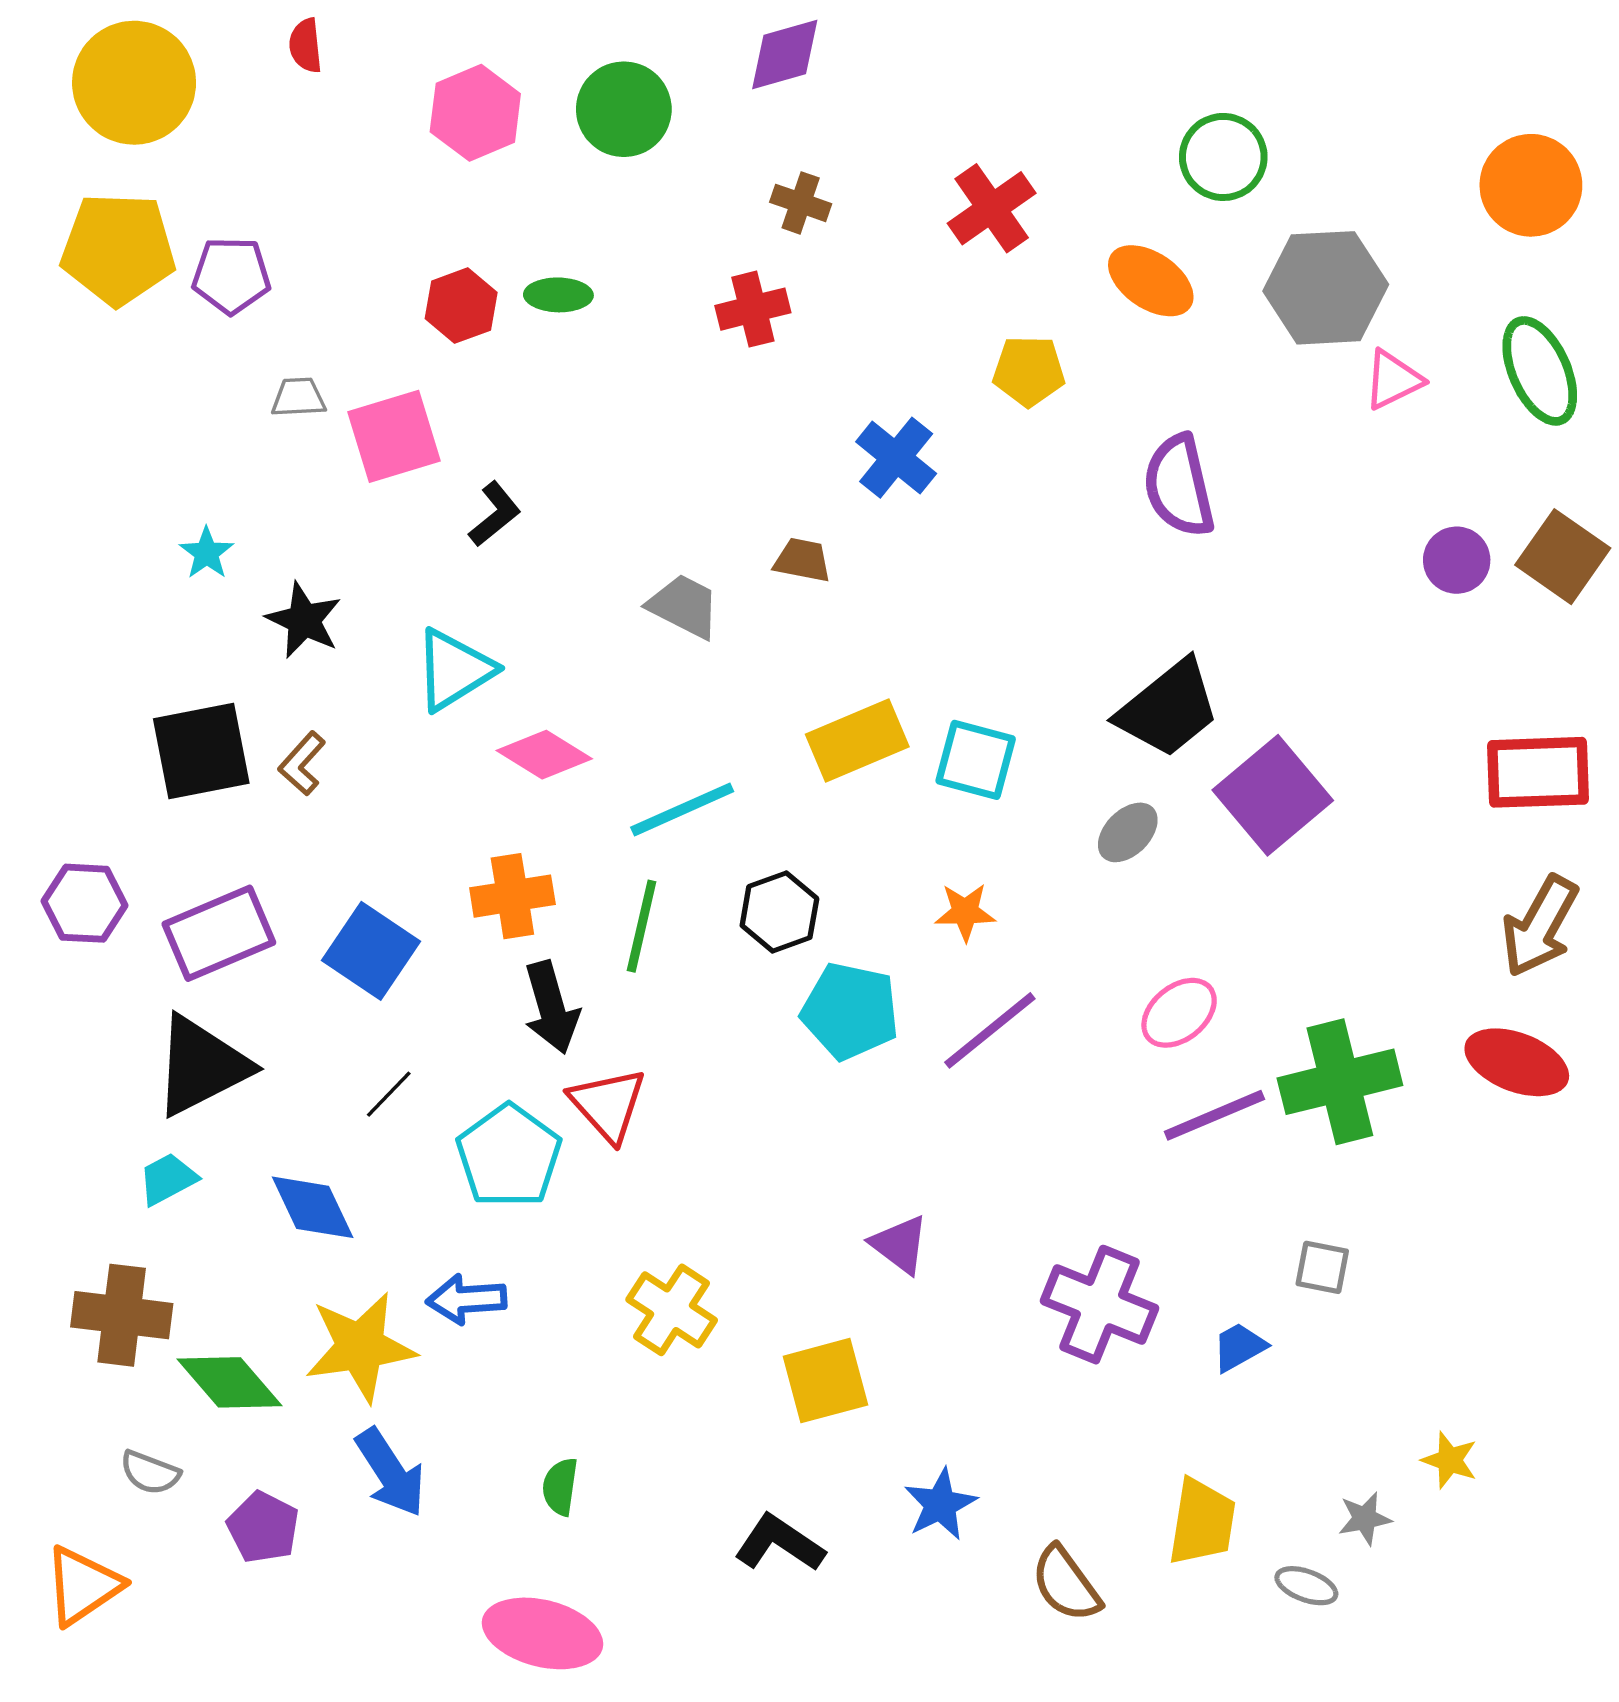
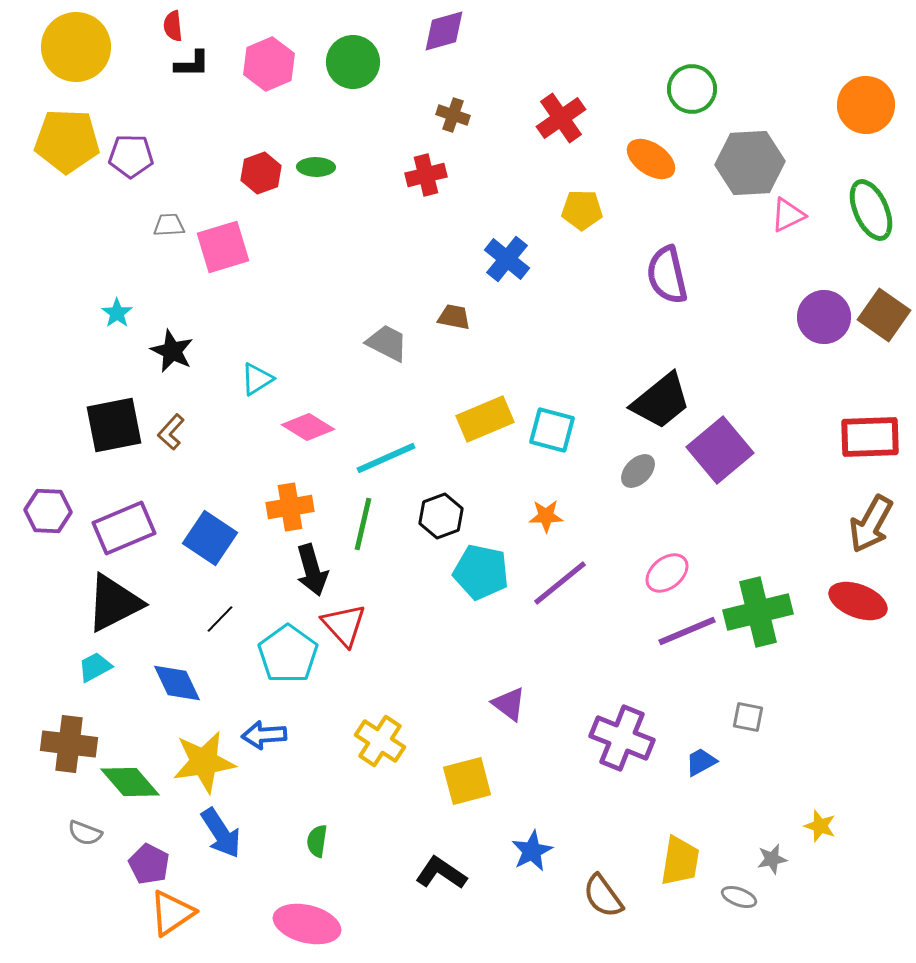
black L-shape: (495, 514) -> (192, 64), moved, turned 39
purple circle: (1457, 560) -> (824, 317), size x1.4
cyan triangle: (454, 670) -> (257, 379), size x0.7
orange triangle: (83, 1586) -> (172, 913), moved

